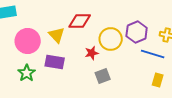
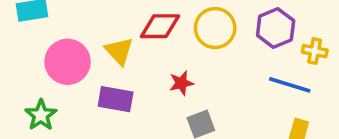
purple hexagon: (137, 32) -> (276, 28), moved
yellow circle: (111, 39) -> (215, 28), moved
green star: (27, 73) -> (41, 115), moved

